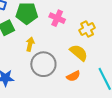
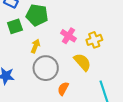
pink cross: (57, 18) -> (68, 36), moved
orange semicircle: (73, 76) -> (63, 89), moved, turned 136

